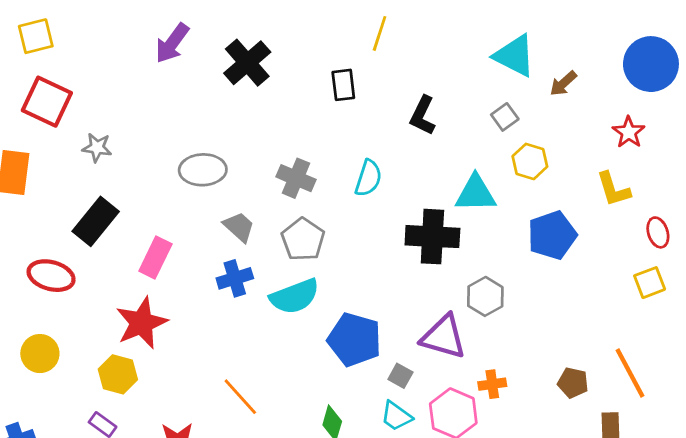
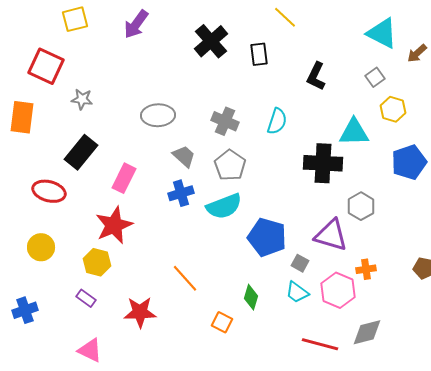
yellow line: (380, 33) -> (285, 17), turned -65
yellow square: (36, 36) -> (75, 19), moved
black cross: (247, 63) -> (211, 41), moved

